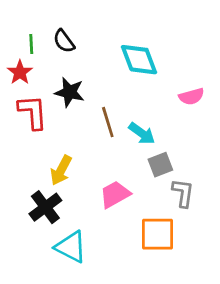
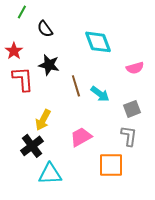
green line: (31, 44) -> (22, 12), moved, turned 32
gray square: (160, 165) -> (132, 109), moved
cyan triangle: (71, 247) -> (50, 174), turned -30

